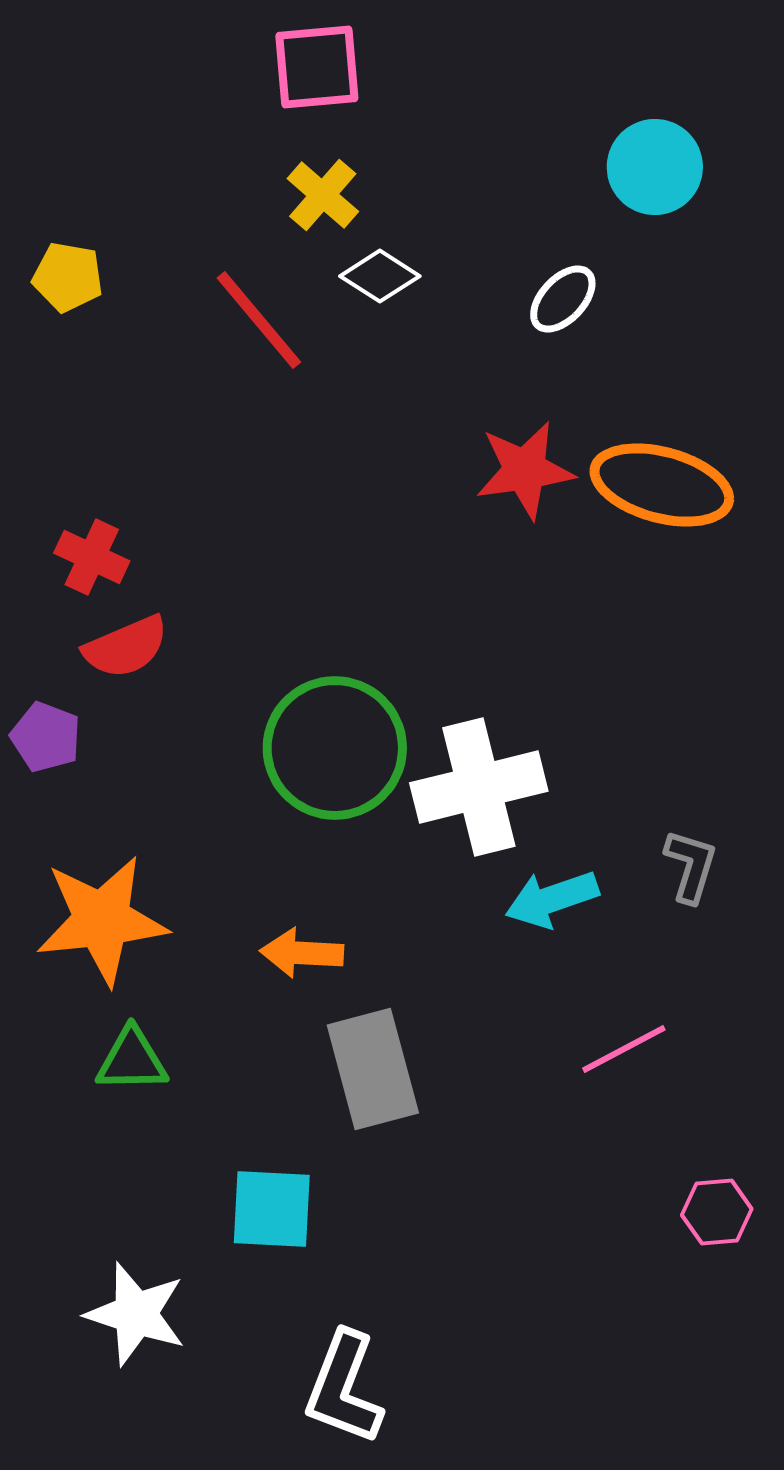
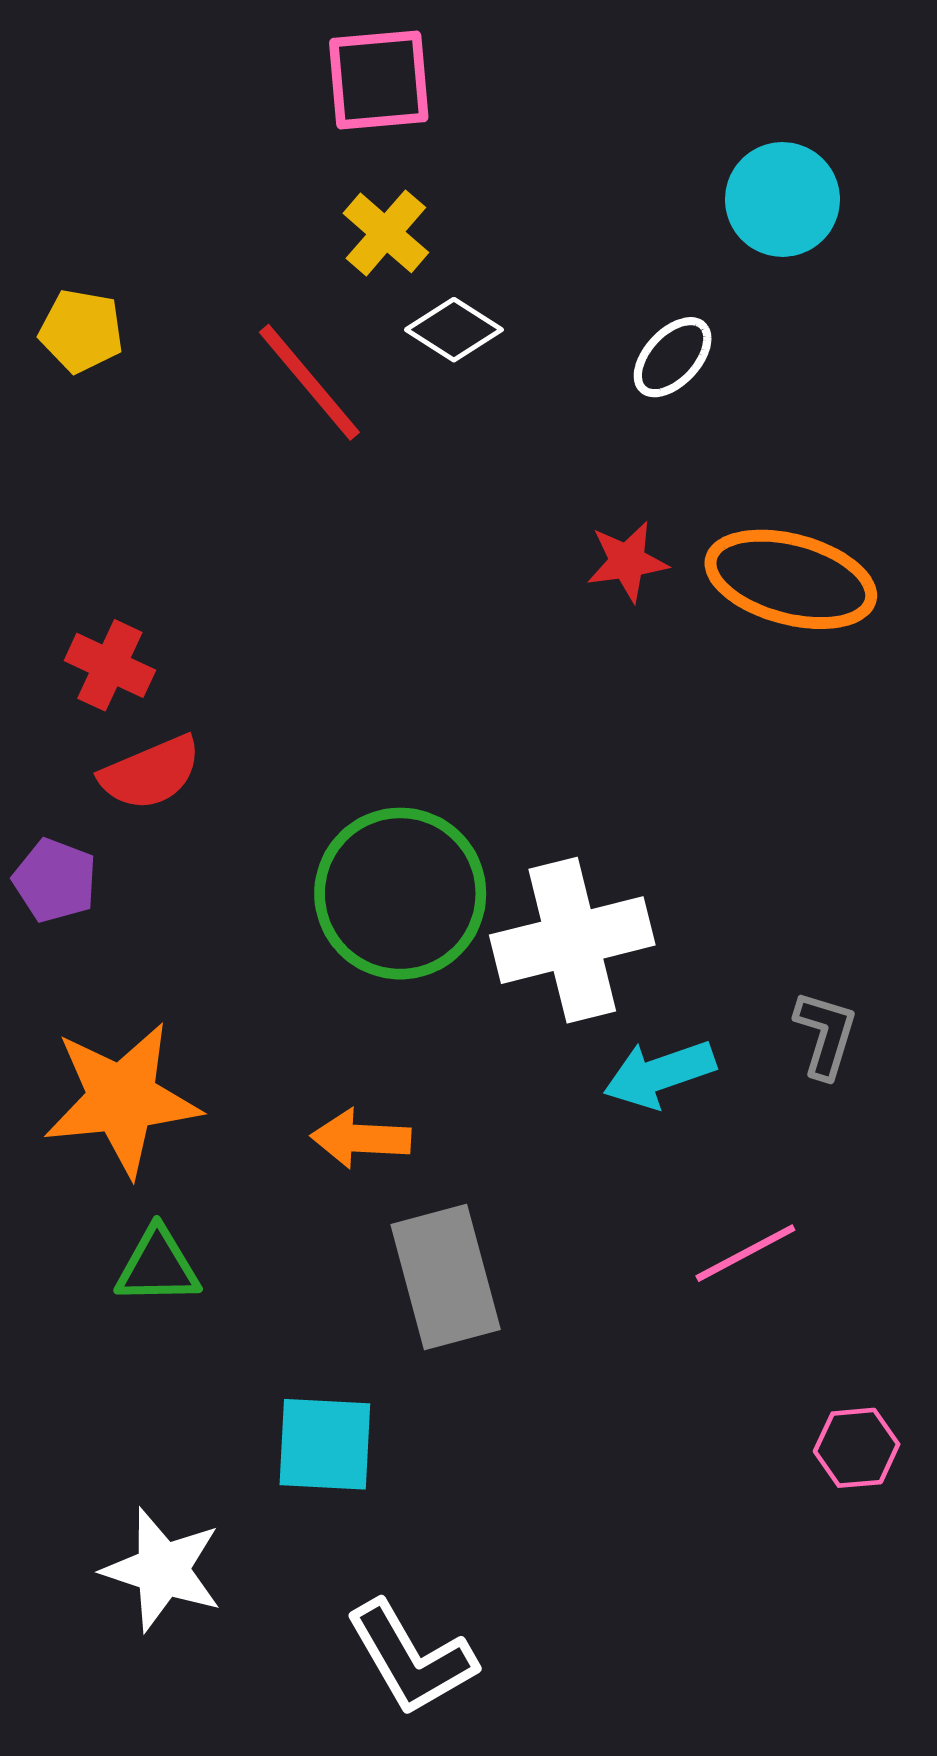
red star: (525, 470) -> (627, 561), size x0.7
white L-shape: (344, 1388) -> (411, 1658), turned -51

